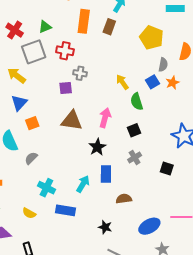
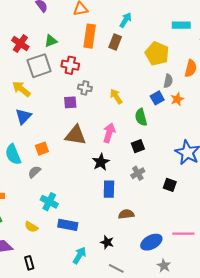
yellow arrow: (122, 82) -> (116, 96), moved
orange square: (32, 123) -> (42, 149), moved
cyan arrow: (83, 184) -> (79, 255), moved

